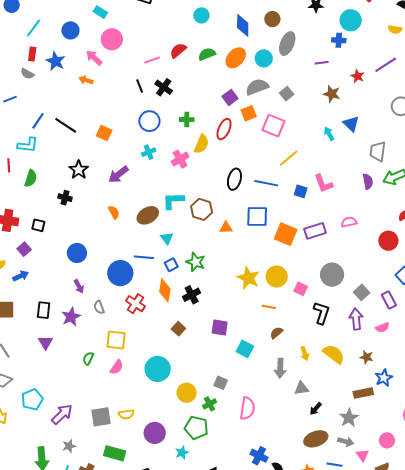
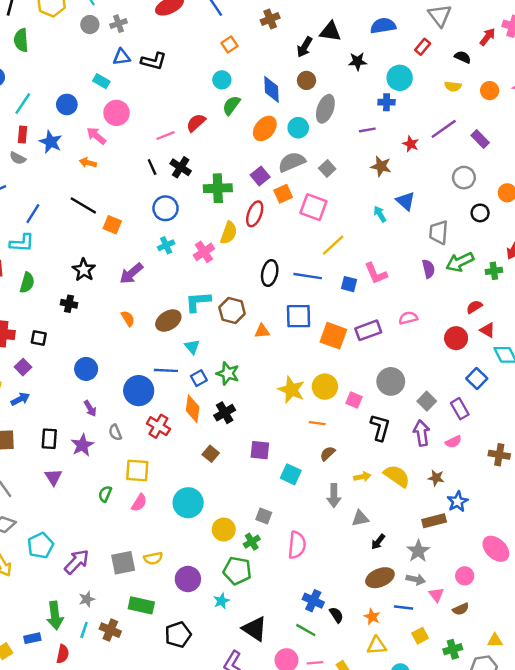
green semicircle: (207, 54) -> (231, 105), moved, turned -30
green cross: (187, 120) -> (218, 188), moved, size x1.6
black line: (66, 125) -> (83, 205), moved
yellow arrow: (305, 353) -> (362, 477), turned -80

